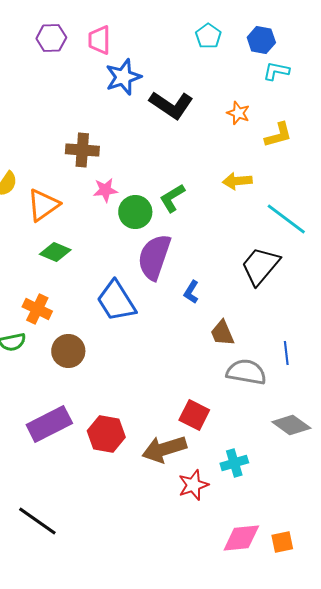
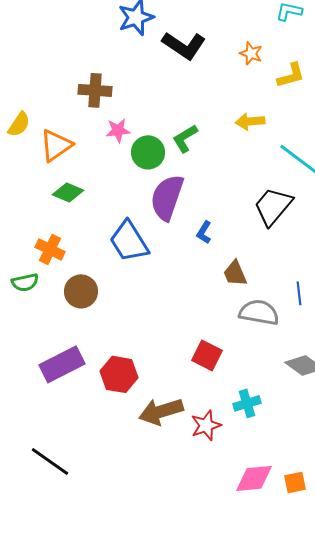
brown arrow: (164, 449) -> (161, 411), moved

